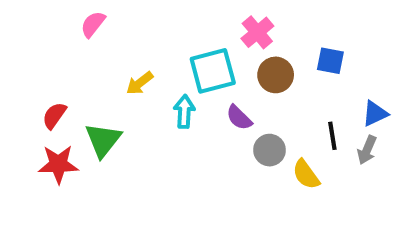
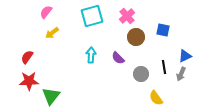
cyan square: (213, 71) -> (92, 16), moved
yellow arrow: (140, 83) -> (52, 33), moved
green triangle: (103, 140) -> (51, 96), moved
gray circle: (269, 150) -> (141, 74), moved
yellow semicircle: (306, 174) -> (156, 98), moved

